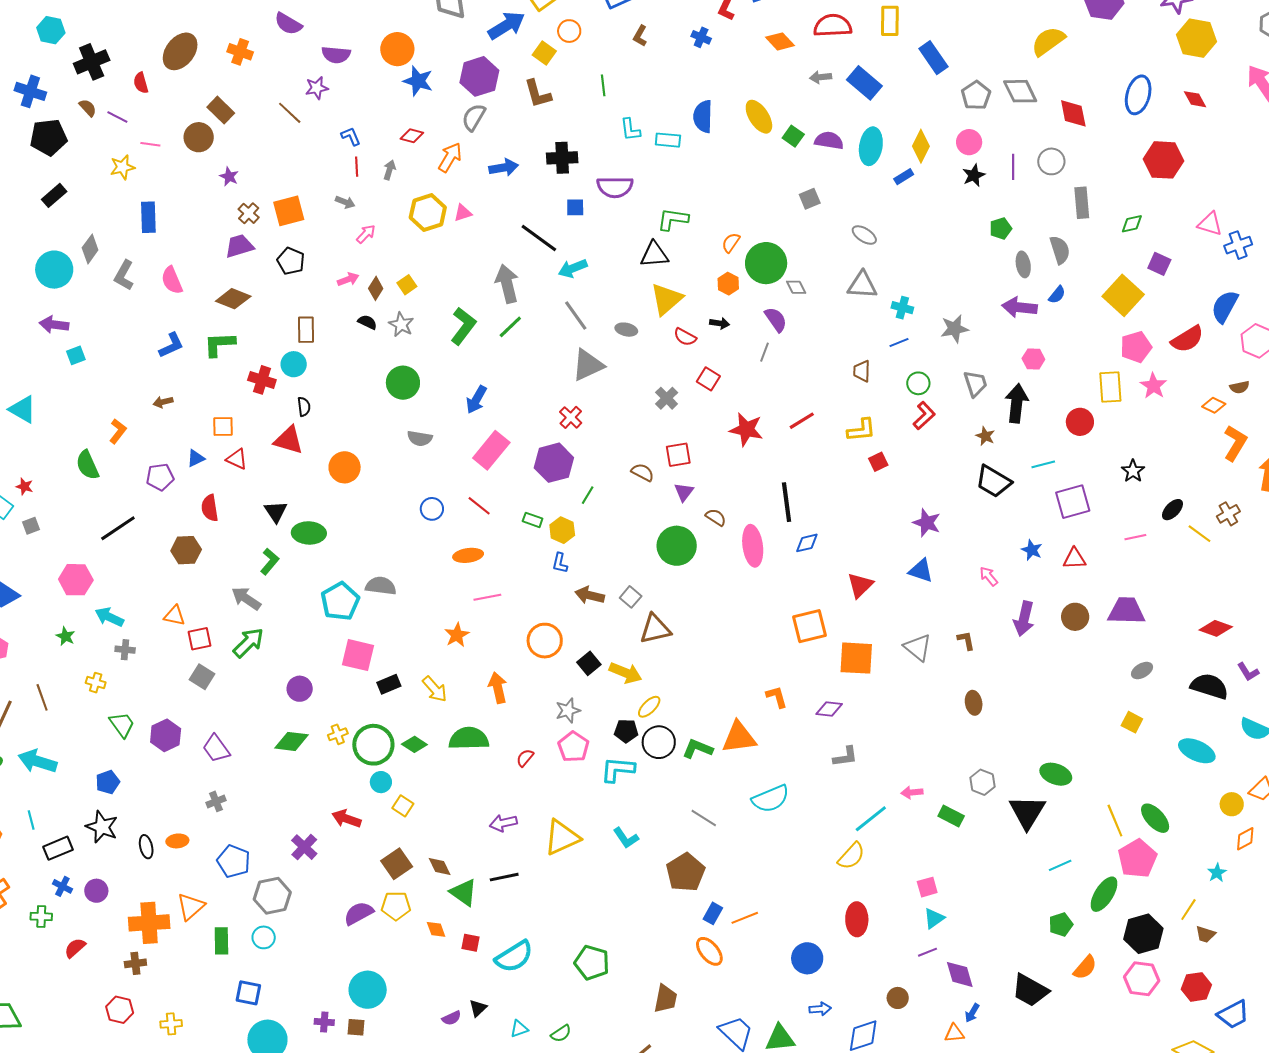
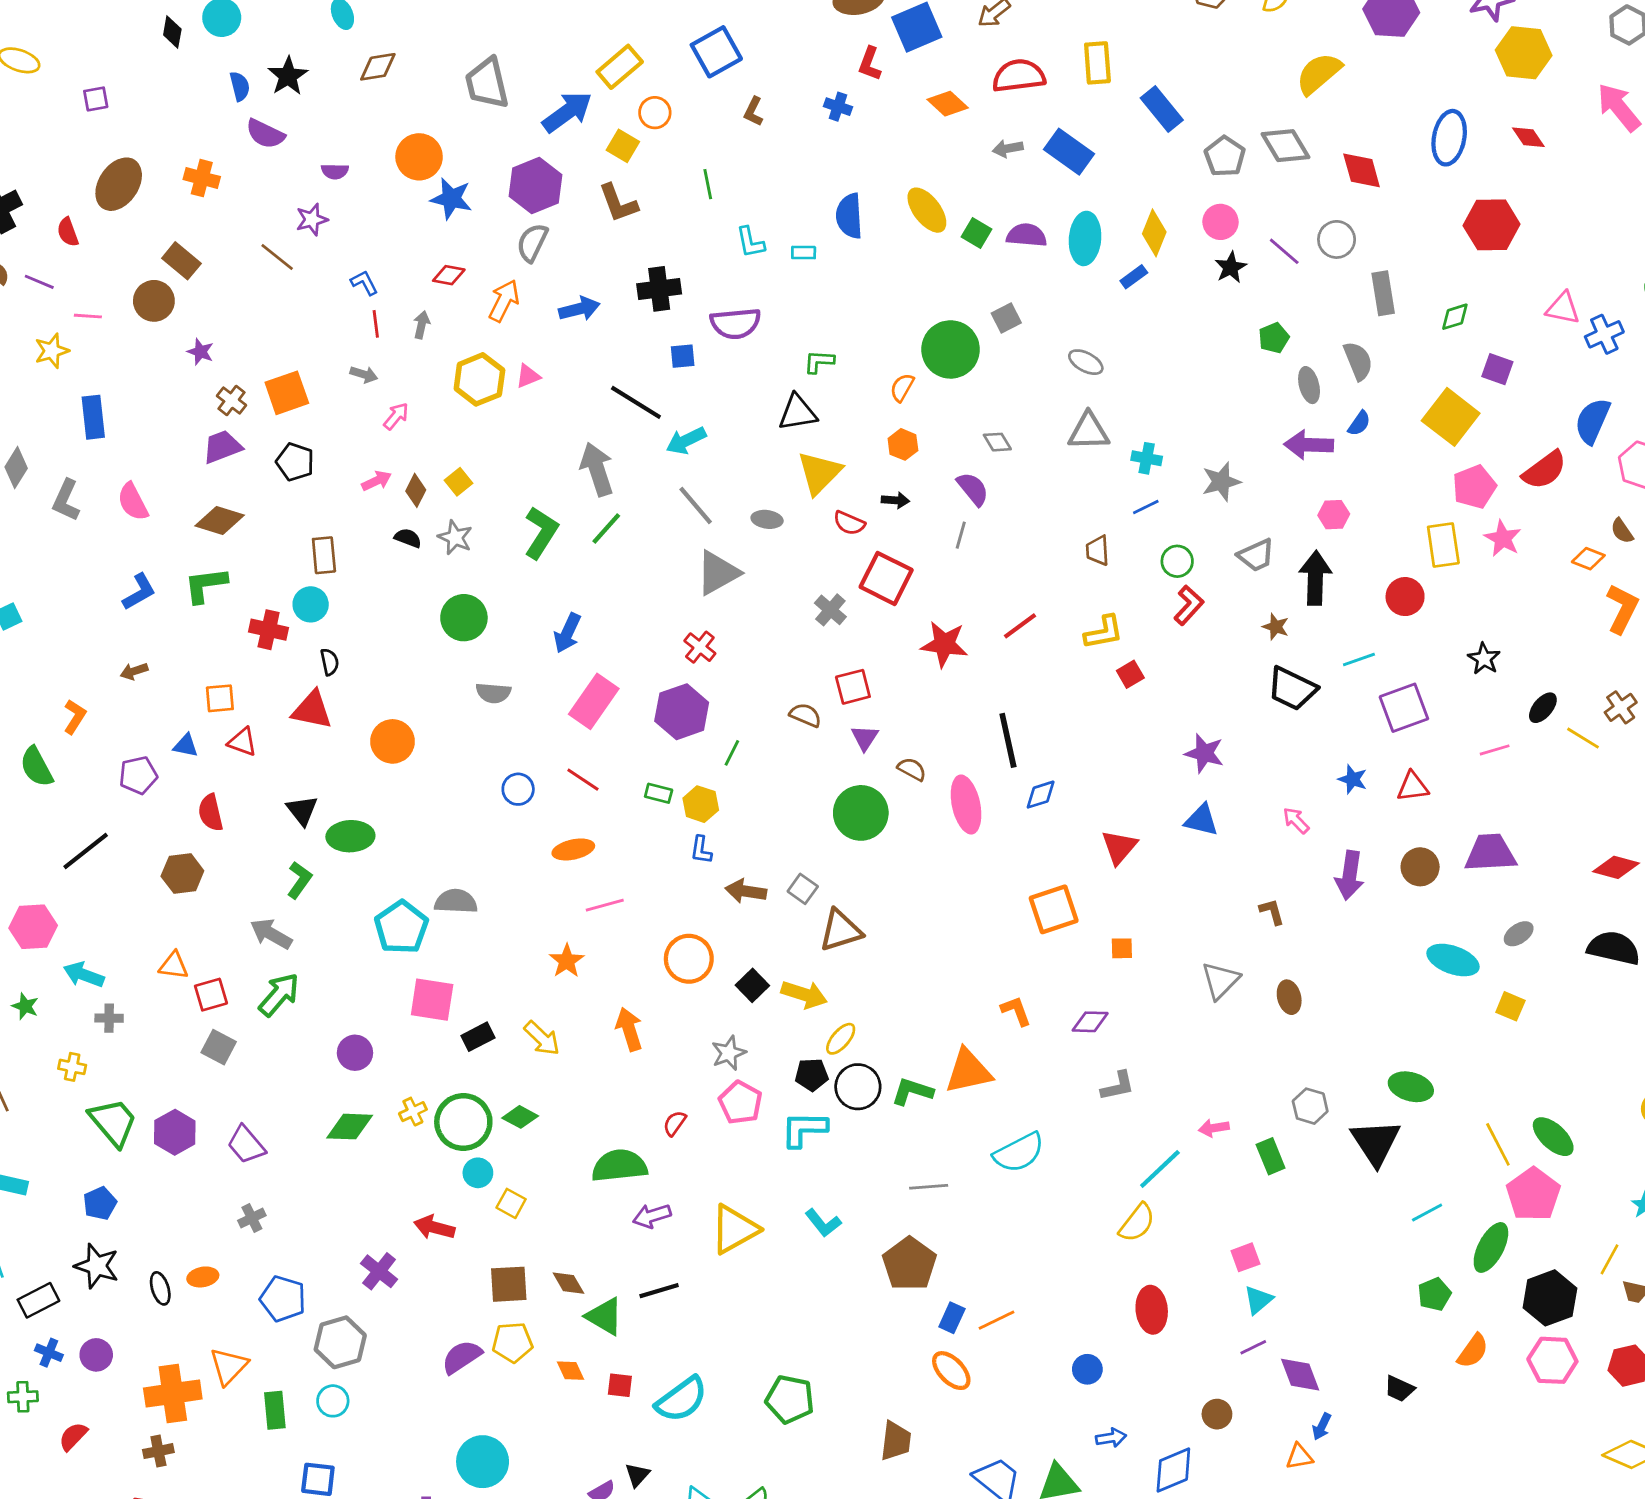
purple semicircle: (336, 55) -> (335, 171), size x0.7
cyan rectangle: (668, 140) -> (804, 253), size x0.7
purple line: (1013, 167) -> (1284, 251), turned -45
green L-shape: (673, 219) -> (819, 362), size x0.7
green circle: (766, 263) -> (951, 349), moved
red square: (708, 379) -> (886, 578), size x1.6
gray trapezoid: (975, 384) -> (1256, 555), turned 88
brown semicircle: (1239, 387) -> (1622, 531), turned 72
blue triangle: (196, 458) -> (186, 746), turned 42
gray triangle: (918, 647) -> (1220, 980), moved, turned 40
orange square: (856, 658) -> (1122, 948), size x0.5
green trapezoid: (122, 725) -> (113, 1122), size x1.4
green semicircle: (469, 739) -> (619, 1166), moved
cyan ellipse: (1197, 751) -> (1453, 960), moved
green rectangle: (951, 816) -> (1271, 1156), turned 45
gray line: (704, 818) -> (929, 1187), turned -32
brown square: (397, 864) -> (509, 1284), turned 36
blue circle: (807, 958) -> (1087, 1369), size x0.7
black trapezoid: (1030, 990) -> (1399, 1389), size x0.6

